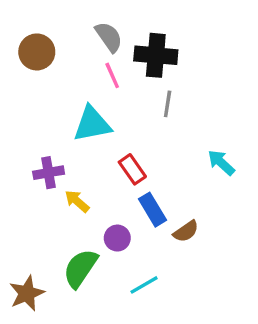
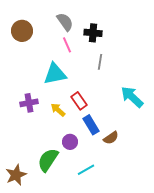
black cross: (156, 55) -> (93, 33), size x0.7
cyan arrow: (221, 163) -> (132, 97), size x1.4
yellow arrow: (77, 201) -> (58, 110), moved

